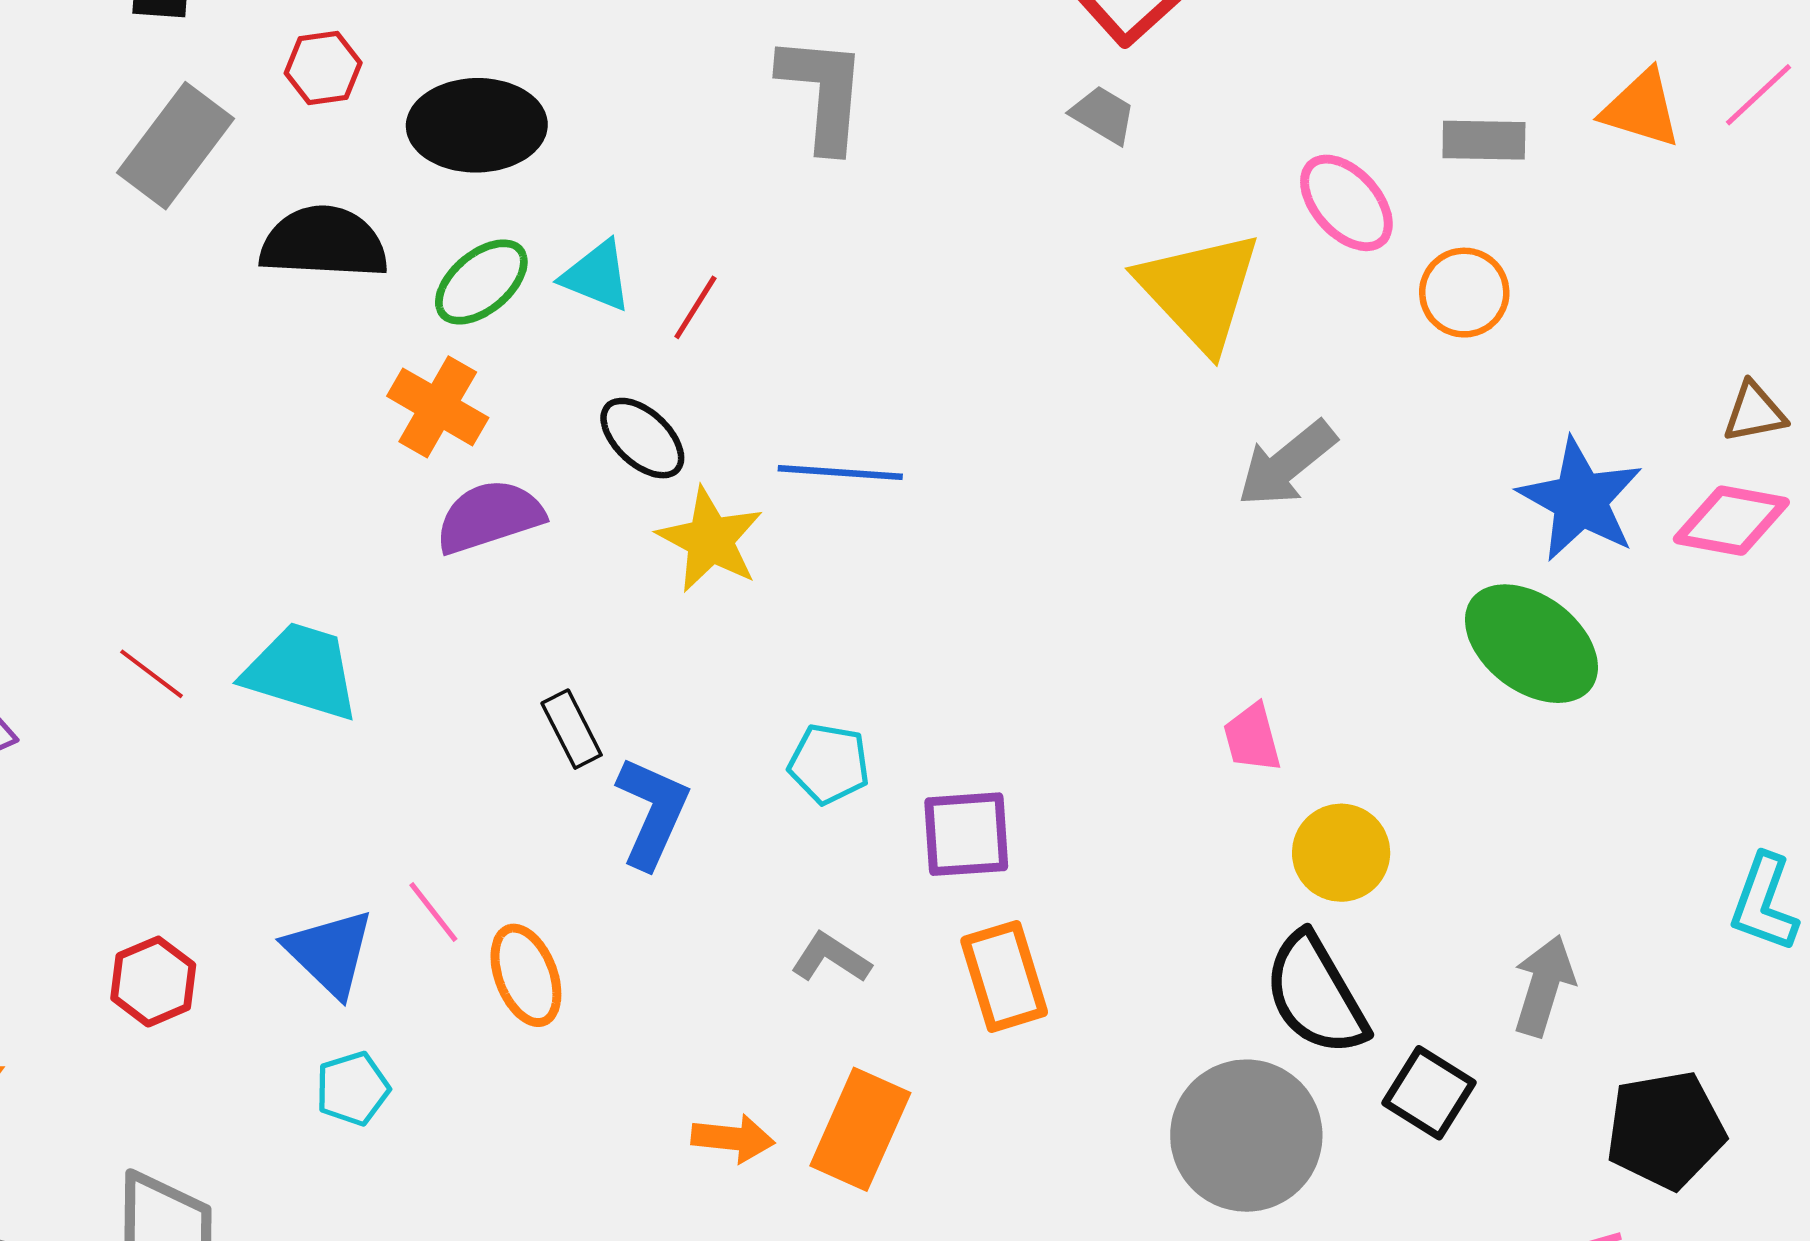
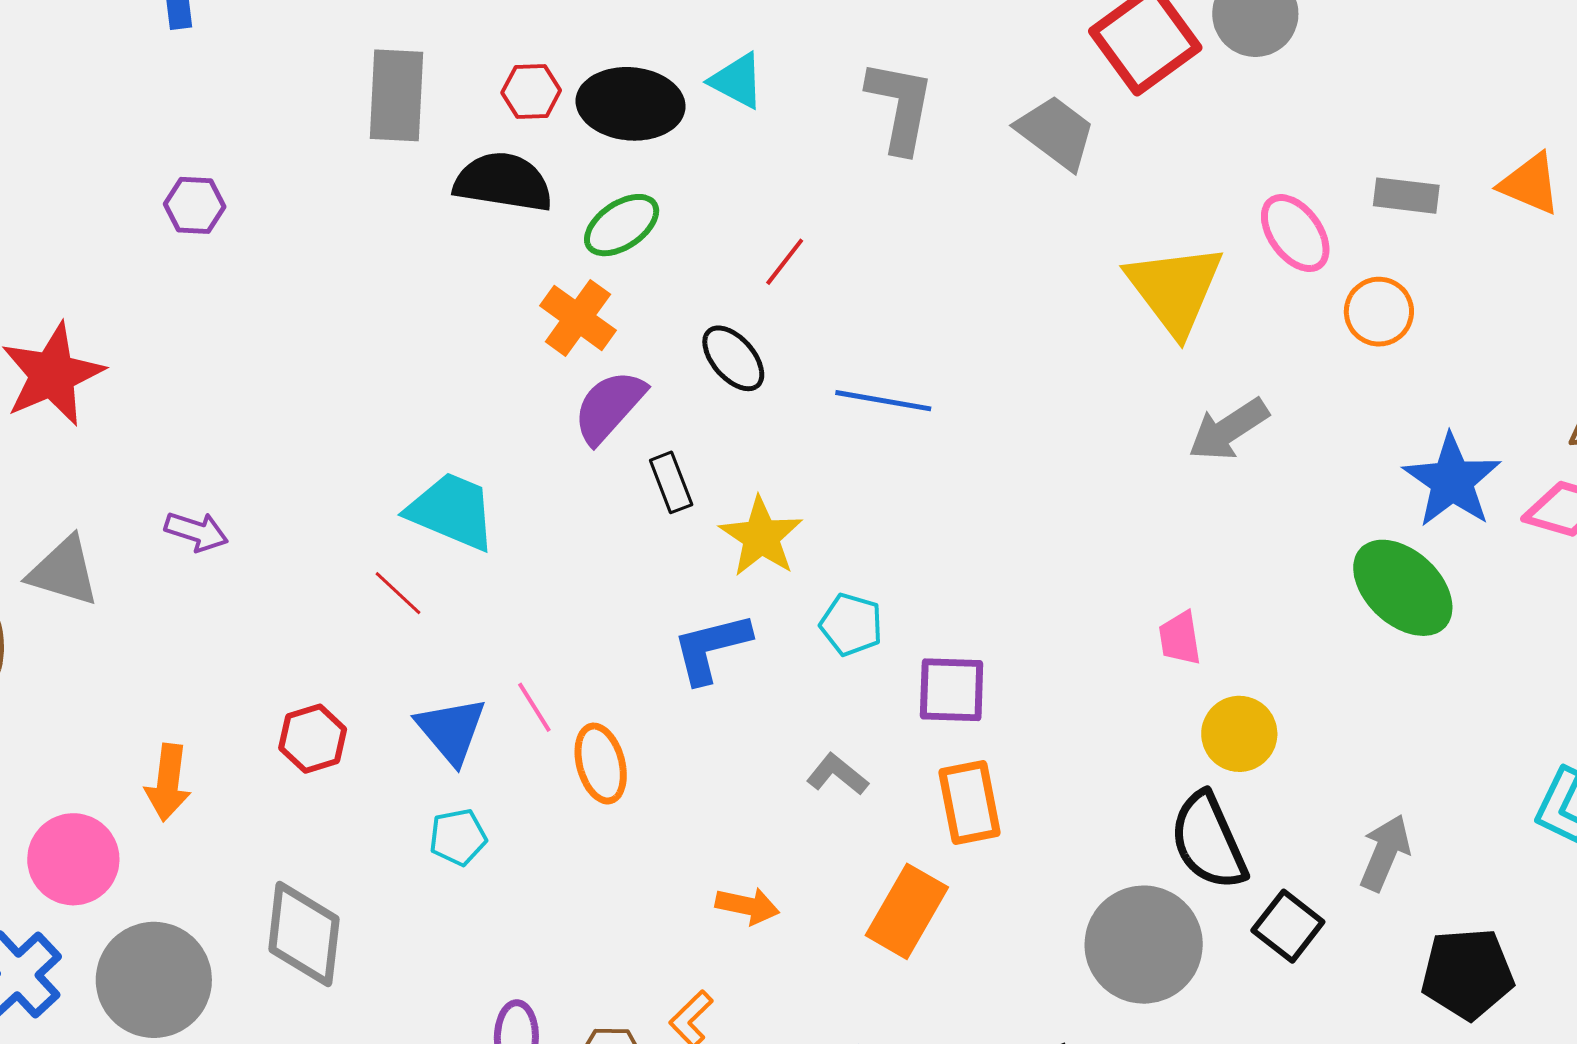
red hexagon: (323, 68) -> (531, 92), moved
gray trapezoid: (1103, 115) -> (1056, 132), moved, size x1.6
gray rectangle: (176, 146) -> (396, 95), turned -40
cyan triangle: (597, 276) -> (737, 81), moved
purple semicircle: (490, 517) -> (609, 407), turned -36
yellow star: (710, 540) -> (761, 537), moved
red line: (152, 674) -> (398, 593), moved
black rectangle: (572, 729) -> (671, 482), moved
blue L-shape: (652, 812) -> (711, 648), turned -134
orange rectangle: (860, 1129) -> (907, 911), moved

